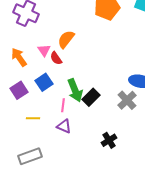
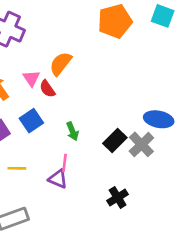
green arrow: (75, 90) -> (72, 131), size x0.6
black rectangle: (91, 97) -> (115, 140), moved
pink line: (63, 105) -> (65, 163), moved

